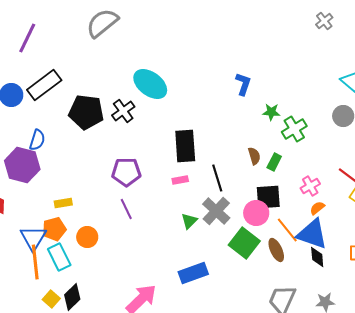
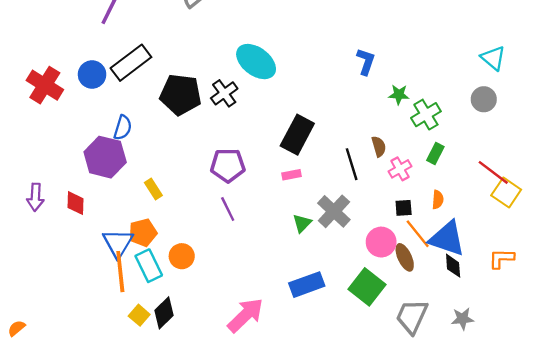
black rectangle: (185, 146) -> (297, 135), turned 32
green rectangle: (274, 162) -> (435, 154), moved
black line: (217, 178) -> (352, 164), moved
pink cross: (310, 186) -> (400, 169), moved
black square: (268, 197) -> (404, 208), moved, size x0.6
yellow rectangle: (63, 203) -> (153, 189), moved, turned 66
orange semicircle: (317, 208) -> (438, 200), moved, turned 133
pink circle: (256, 213) -> (381, 242), moved
orange circle: (87, 237) -> (182, 256), moved
green square: (244, 243) -> (367, 287), moved

